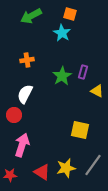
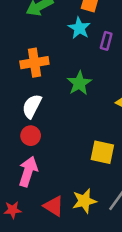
orange cross: (27, 60) -> (34, 63), size x1.5
purple rectangle: (83, 72) -> (106, 41), moved
red circle: (14, 115) -> (31, 136), moved

